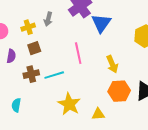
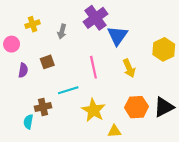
yellow cross: (28, 27) -> (33, 24), moved
yellow arrow: (112, 64) -> (129, 68), moved
brown cross: (31, 74) -> (43, 107), moved
yellow star: (69, 104) -> (93, 110), moved

